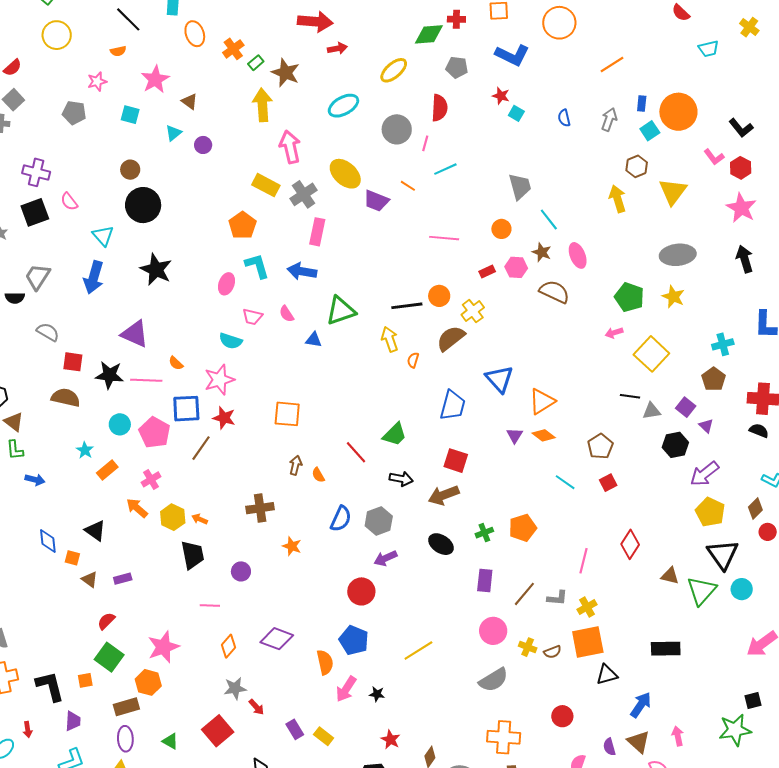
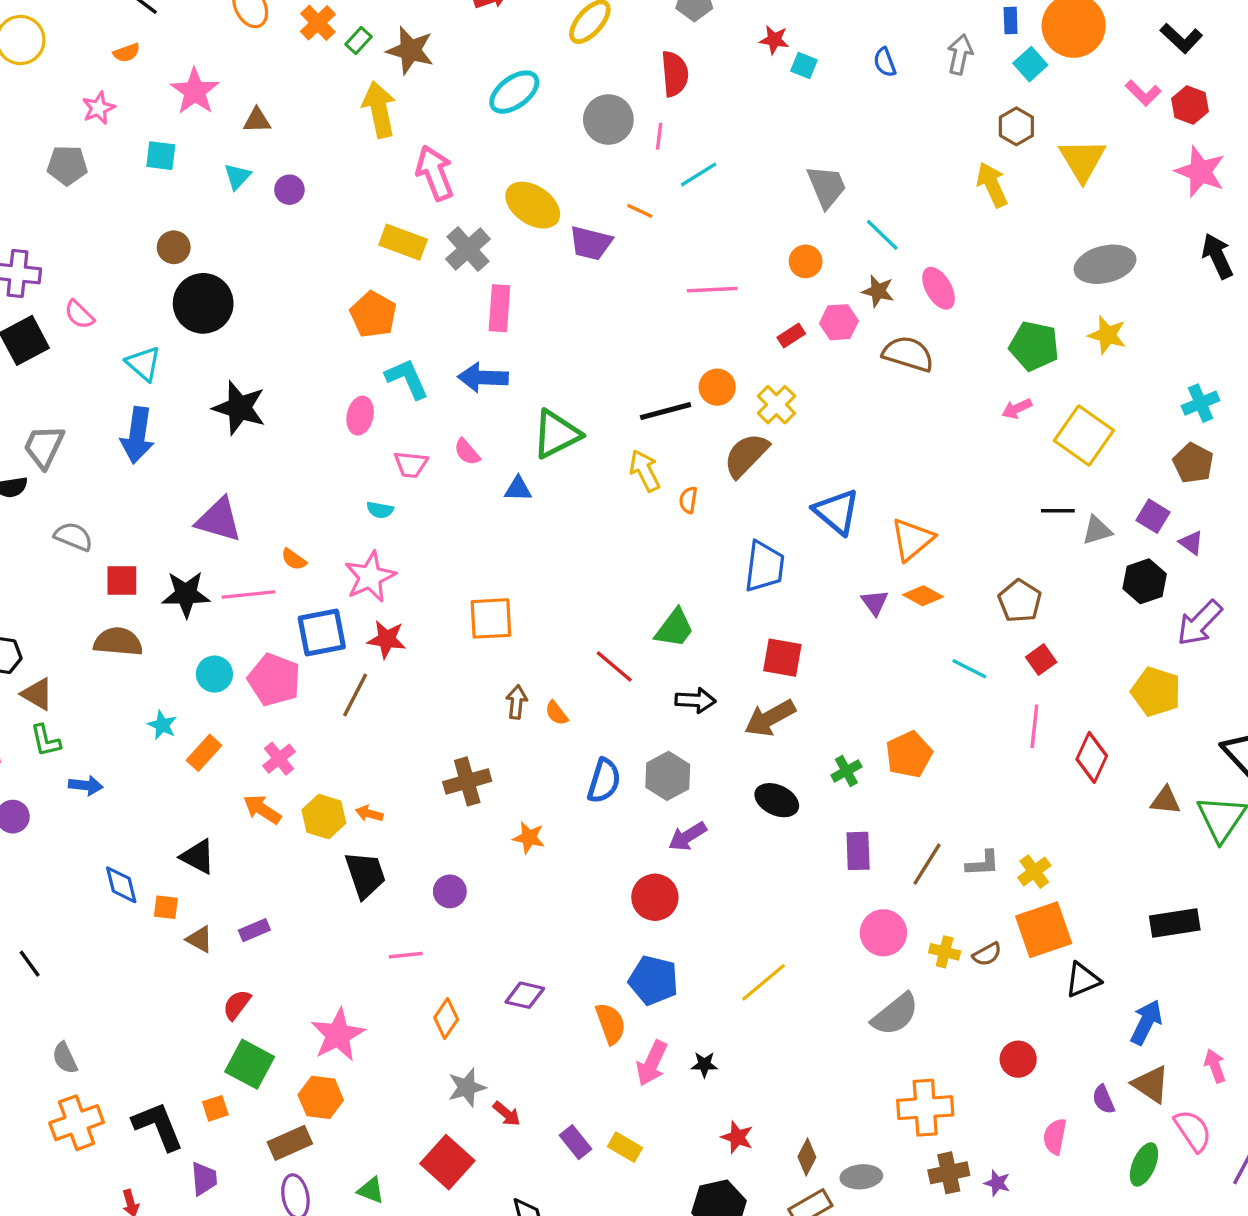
brown triangle: (190, 102) -> (257, 120), turned -30
cyan semicircle: (231, 341) -> (380, 510), size x0.7
yellow pentagon: (710, 512) -> (1156, 692), moved
pink line: (584, 561) -> (1034, 726), moved
purple diamond: (277, 639) -> (525, 995), size x0.7

